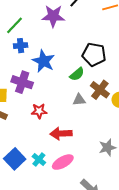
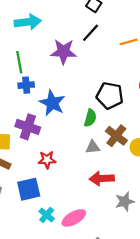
green line: (14, 25) -> (19, 62), turned -54
green semicircle: (77, 74) -> (90, 118), turned -35
red arrow: (61, 133) -> (102, 178), moved
blue square: (15, 159) -> (29, 189), moved, turned 30

